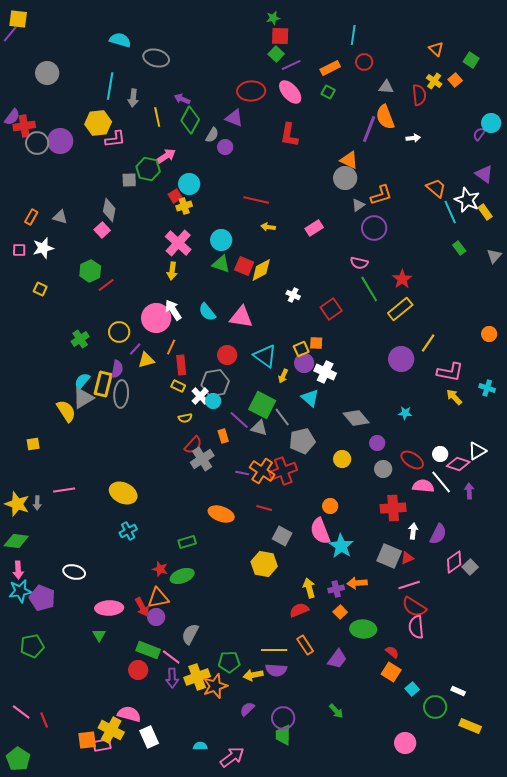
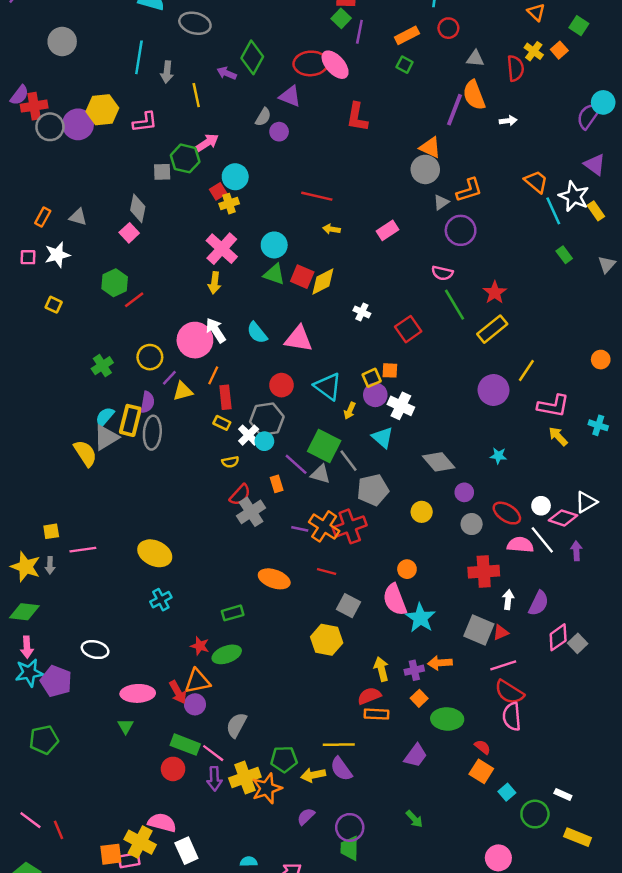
purple line: (291, 65) -> (359, 32), turned -54
pink ellipse: (290, 92) -> (335, 65), moved
green diamond: (190, 120) -> (252, 57), moved
yellow hexagon: (98, 123) -> (102, 110), moved
purple semicircle: (479, 134) -> (589, 116), size x1.6
yellow square: (33, 444) -> (51, 531), moved
orange rectangle: (305, 645) -> (377, 714), moved, turned -54
purple semicircle: (276, 670) -> (341, 769), turned 50

